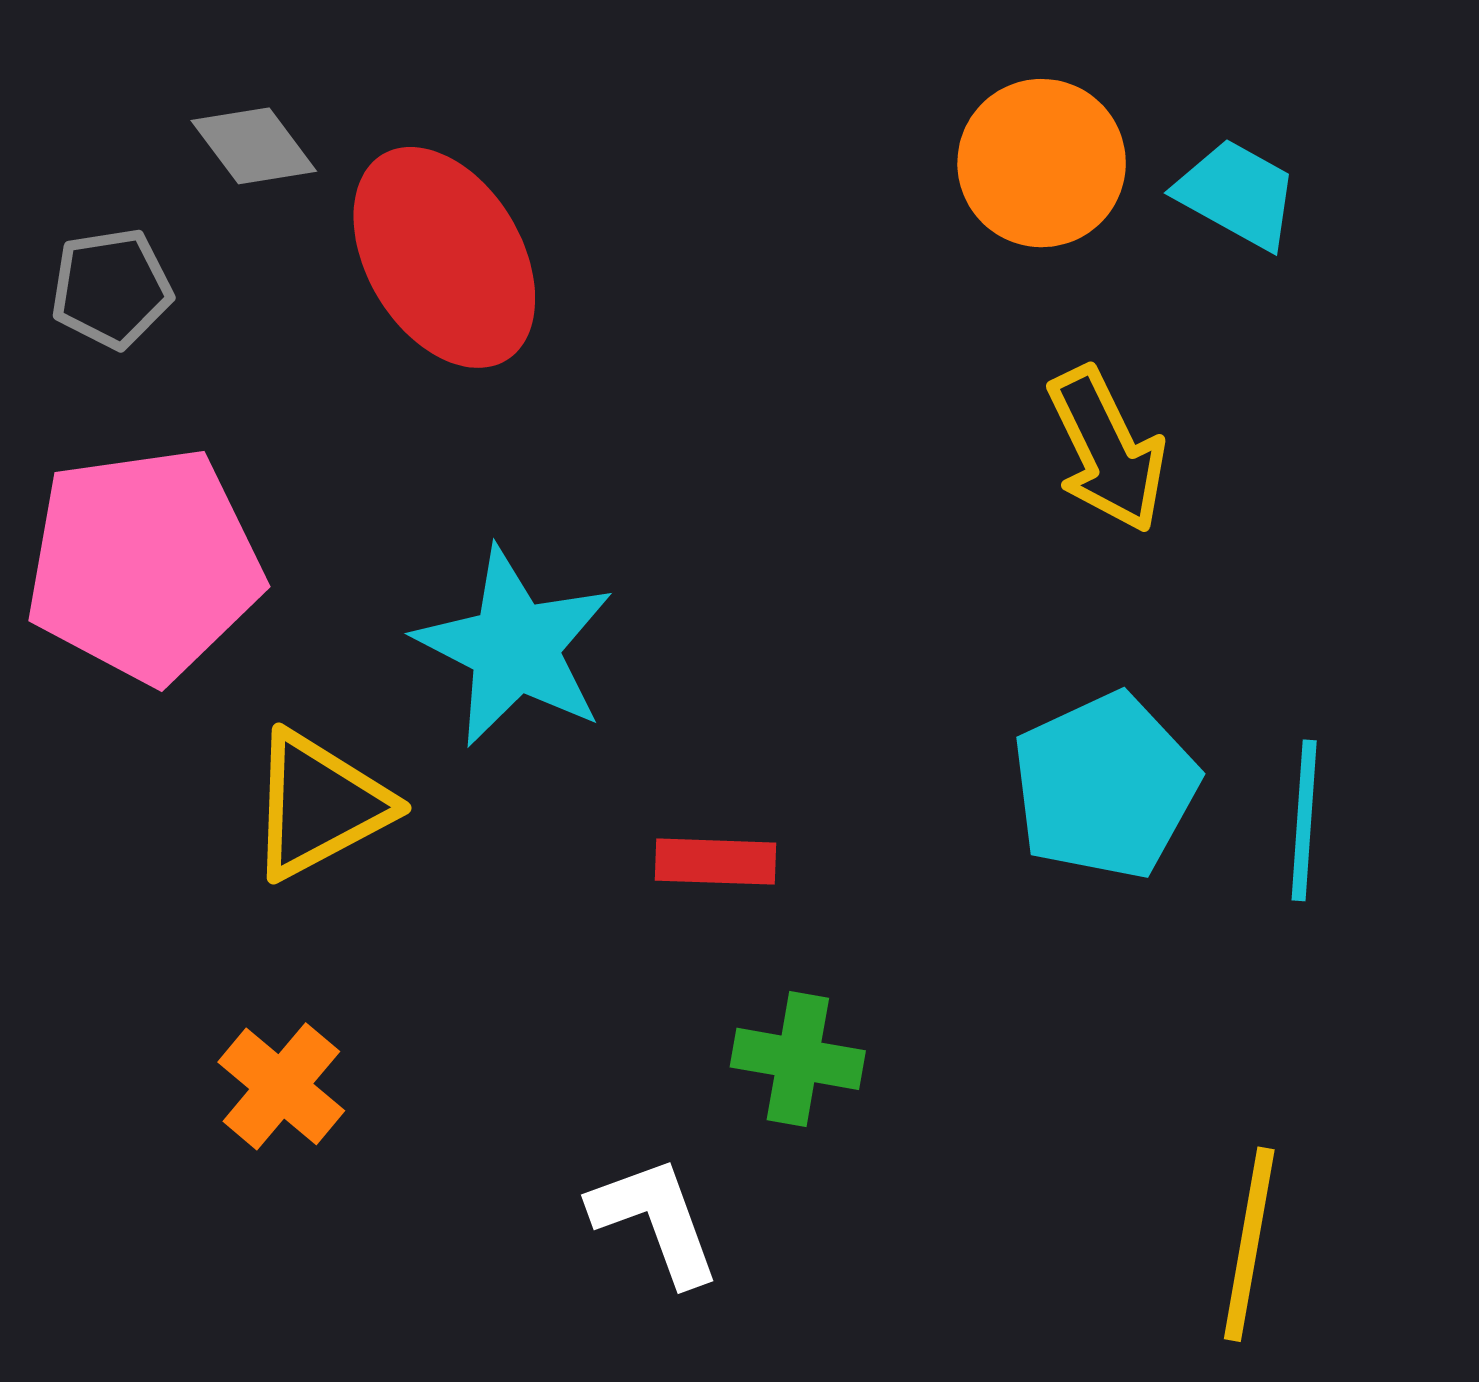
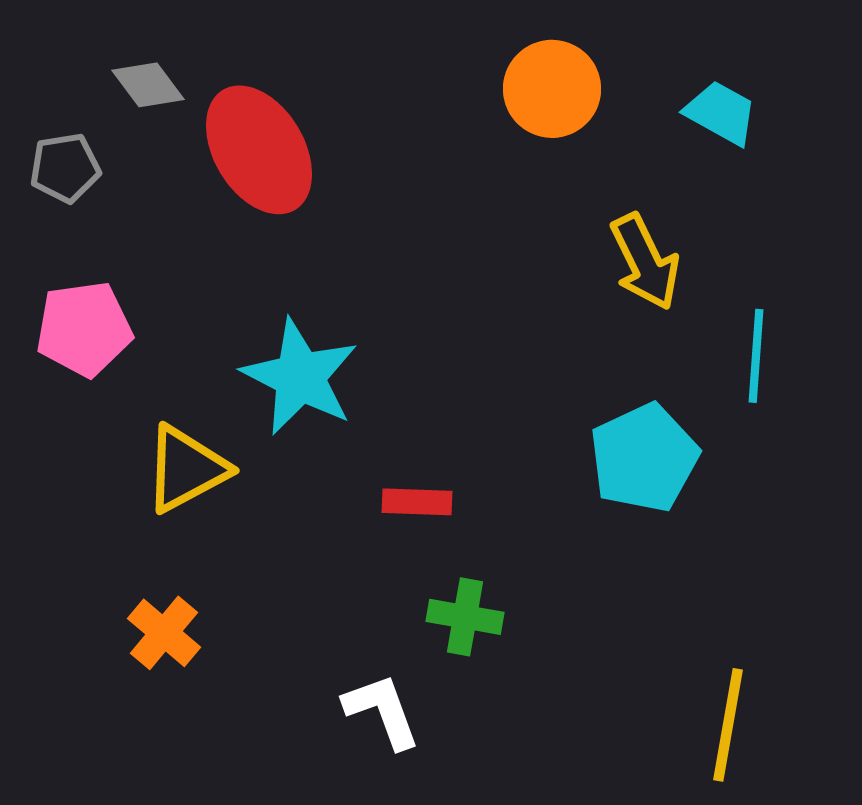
orange circle: (1042, 163) -> (552, 89), moved
pink pentagon: (144, 565) -> (84, 329), size x0.7
cyan line: (1304, 820) -> (756, 356), moved

